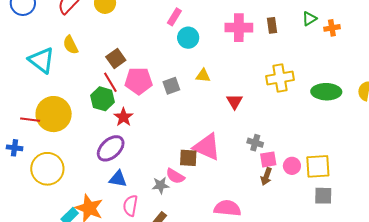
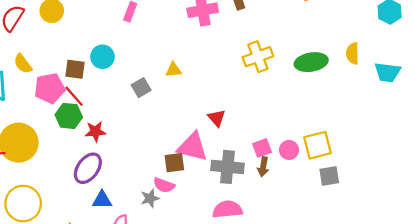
cyan circle: (188, 38) -> (102, 57), moved
brown square: (116, 59) -> (75, 69), turned -36
pink pentagon: (139, 81) -> (50, 88), moved
red triangle: (235, 101) -> (217, 118), moved
red star: (123, 117) -> (95, 131), turned -30
gray cross: (255, 143) -> (227, 167), moved, size x1.8

